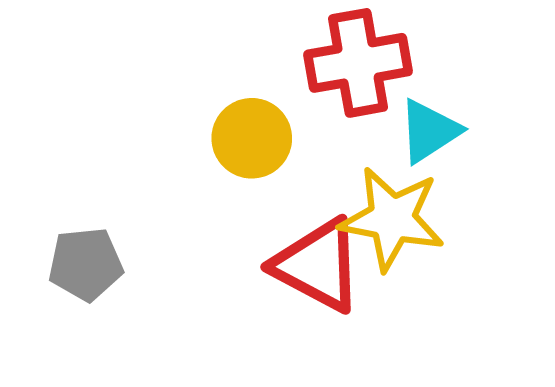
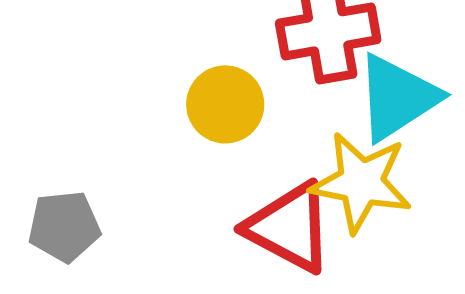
cyan triangle: (429, 131) -> (397, 97), size x1.4

